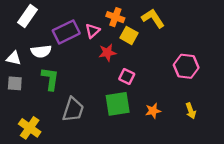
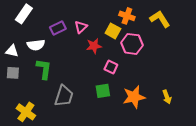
orange cross: (115, 17) -> (127, 16), moved
yellow L-shape: (153, 18) -> (160, 19), moved
purple rectangle: (66, 32) -> (58, 28), size x0.7
pink hexagon: (186, 66) -> (132, 44), moved
green square: (118, 104) -> (103, 91), size x0.7
orange star: (153, 111) -> (134, 97), size x1.6

